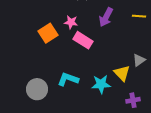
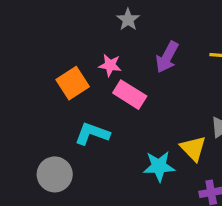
cyan L-shape: (68, 79) -> (92, 134), moved

